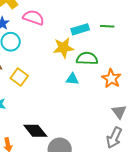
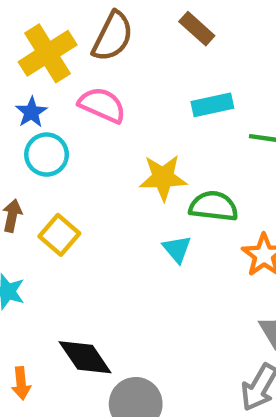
cyan rectangle: (80, 29) -> (212, 105), moved
cyan triangle: (72, 79) -> (177, 249), turned 40

